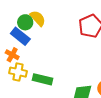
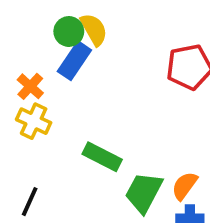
blue rectangle: (20, 36) -> (74, 61), moved, turned 72
green rectangle: (42, 79) -> (102, 157), moved

